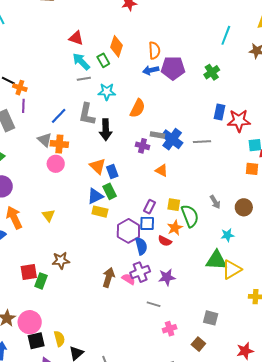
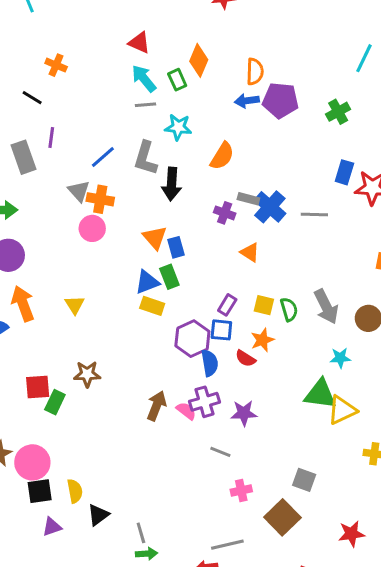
orange cross: (20, 88) -> (56, 65), moved
gray arrow: (215, 202) -> (326, 307), size x1.6
green semicircle: (190, 216) -> (289, 309), moved, size x0.7
brown square: (198, 344) -> (282, 517), size x1.6

